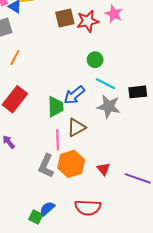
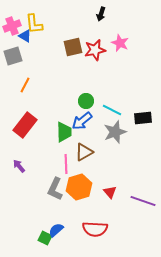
green circle: (95, 60) -> (86, 101), moved
gray star: (109, 107) -> (115, 132), turned -30

